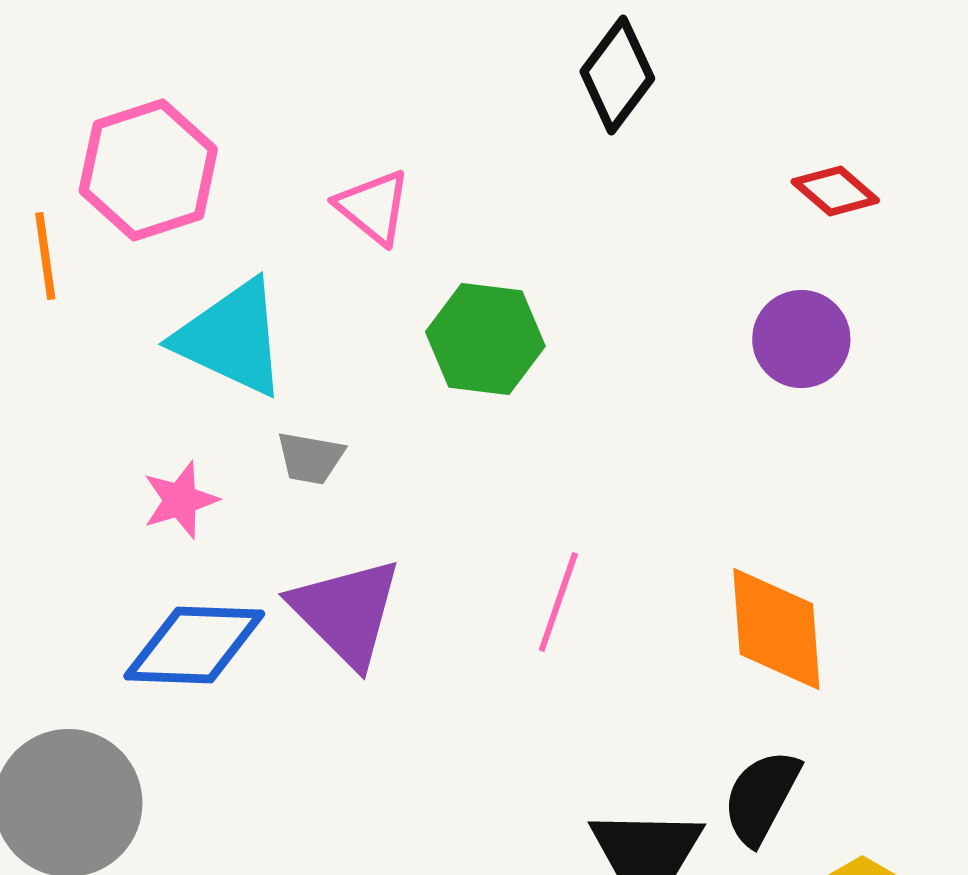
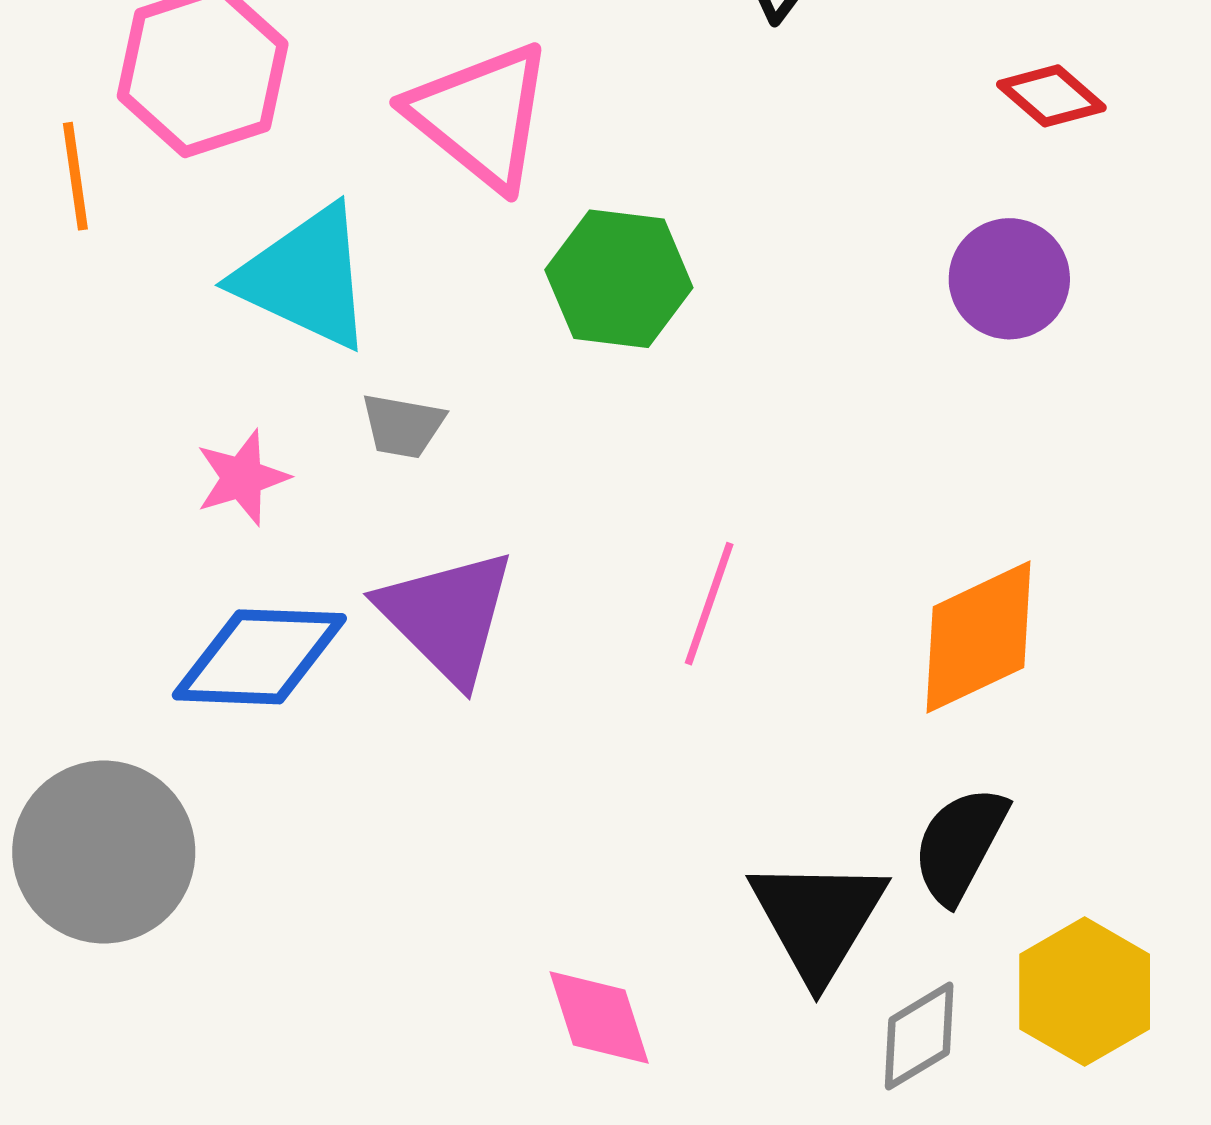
pink triangle: (373, 207) -> (481, 116), size x1.6
orange diamond: (776, 629) -> (978, 637), turned 69

